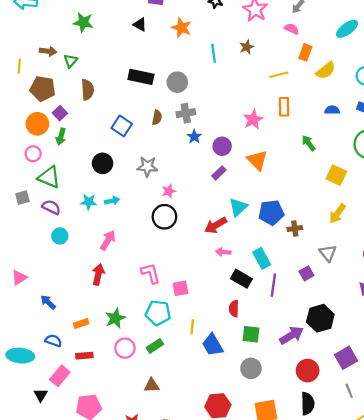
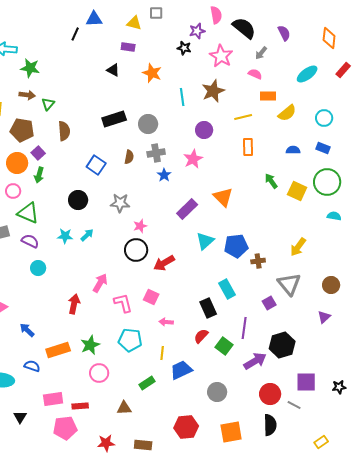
green star: (83, 22) -> (30, 68), moved
brown star: (247, 47) -> (213, 91), size x1.6
orange rectangle: (305, 52) -> (268, 96), turned 70
black rectangle: (141, 77) -> (114, 119), turned -30
pink star: (253, 120) -> (193, 159), moved
purple circle: (222, 146) -> (204, 130), moved
purple rectangle: (219, 173) -> (187, 209), size x1.5
yellow square: (336, 175) -> (297, 191), moved
cyan arrow: (112, 201) -> (87, 235), turned -32
red arrow: (216, 225) -> (164, 263), moved
pink arrow: (108, 240) -> (100, 283), moved
pink arrow: (223, 252) -> (166, 322), moved
gray triangle: (328, 253) -> (289, 284), size x1.4
black rectangle: (241, 279) -> (208, 308), turned 36
purple line: (273, 285) -> (244, 328), moved
pink square: (180, 288) -> (151, 297), moved, turned 35
red semicircle: (234, 309) -> (201, 336), turned 42
orange rectangle: (81, 324) -> (58, 350), size x1.6
green square: (251, 334) -> (224, 346), moved, turned 30
blue trapezoid: (213, 345) -> (181, 370), turned 95
green rectangle: (155, 346) -> (147, 383), moved
red rectangle: (84, 356) -> (80, 406), moved
purple square: (346, 358) -> (306, 382), turned 30
pink rectangle: (60, 376) -> (53, 399), moved, turned 42
gray line: (349, 391) -> (294, 405), moved, turned -40

